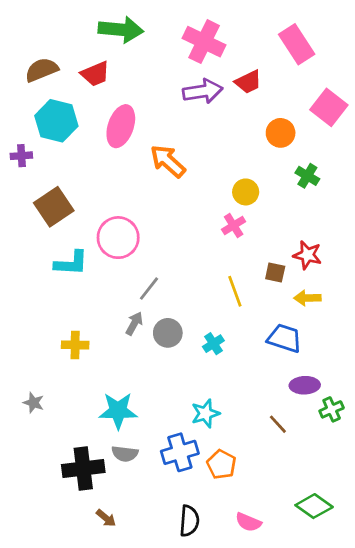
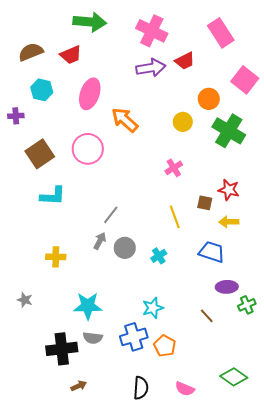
cyan hexagon: (56, 121) -> (42, 90), size x0.7
green cross: (307, 176) -> (229, 131), size x1.8
yellow circle: (246, 192) -> (183, 122), moved
pink circle: (118, 238) -> (88, 149), moved
brown arrow: (106, 518) -> (79, 386), turned -63

